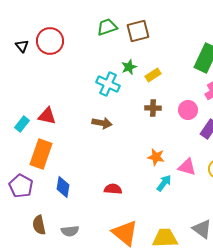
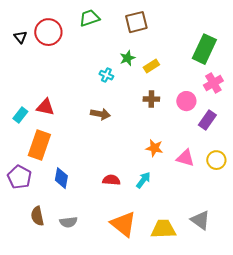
green trapezoid: (107, 27) -> (89, 18), moved
cyan cross: (108, 84) -> (106, 75), size x0.6
cyan arrow: (164, 183) -> (143, 180), moved

